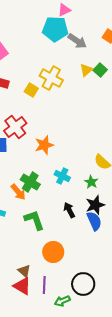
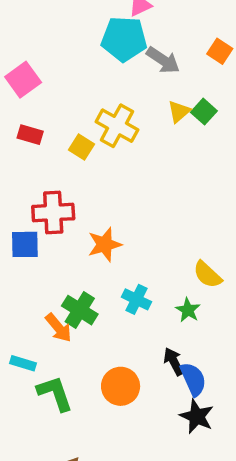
red cross: (15, 127) -> (53, 213), turned 35
black star: (95, 205) -> (197, 416), moved, turned -30
black arrow: (69, 210) -> (174, 361), moved
green L-shape: (34, 220) -> (55, 393), moved
orange circle: (53, 252) -> (121, 386), moved

